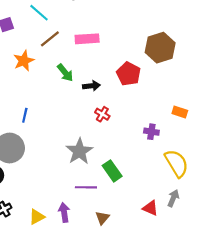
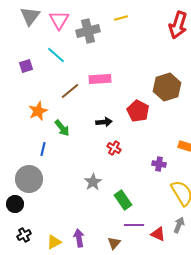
brown line: (50, 39) -> (70, 91), moved
orange star: (24, 61) -> (38, 111), moved
green arrow: (65, 73) -> (62, 128), moved
gray star: (79, 151) -> (93, 182), size x0.7
purple line: (86, 187) -> (134, 225), moved

